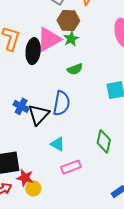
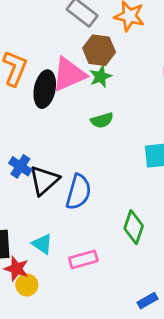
blue semicircle: (61, 103) -> (79, 192), moved
cyan triangle: (58, 144) -> (42, 244), moved

